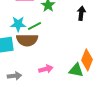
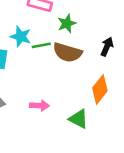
brown semicircle: (27, 40) -> (67, 52), moved
orange diamond: (87, 60) -> (100, 89), moved

